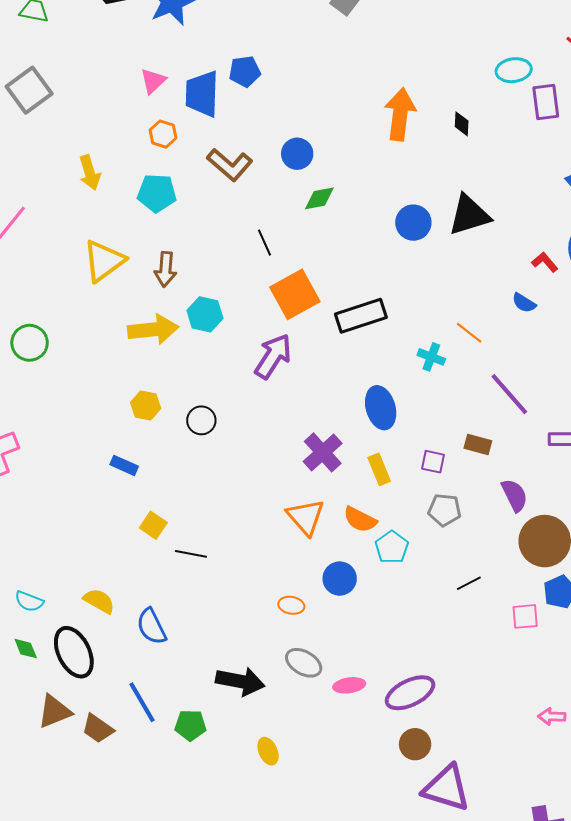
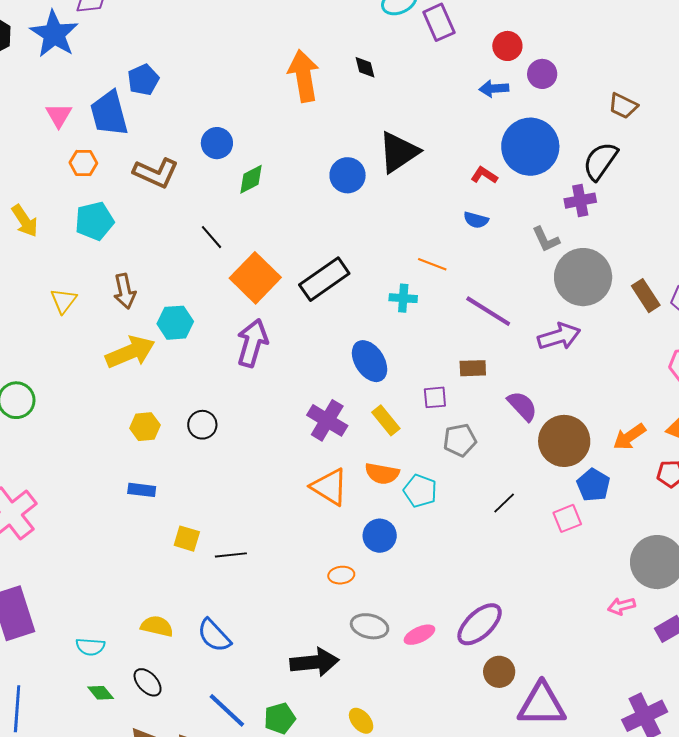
yellow triangle: (104, 261) -> (63, 301), size x0.6
black ellipse: (74, 652) -> (148, 682), size x0.6

